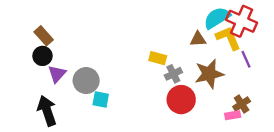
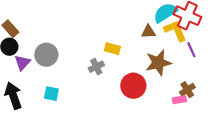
gray cross: (173, 74) -> (96, 67), moved
gray circle: (86, 81) -> (46, 55), moved
cyan square: (101, 100) -> (51, 94), moved

